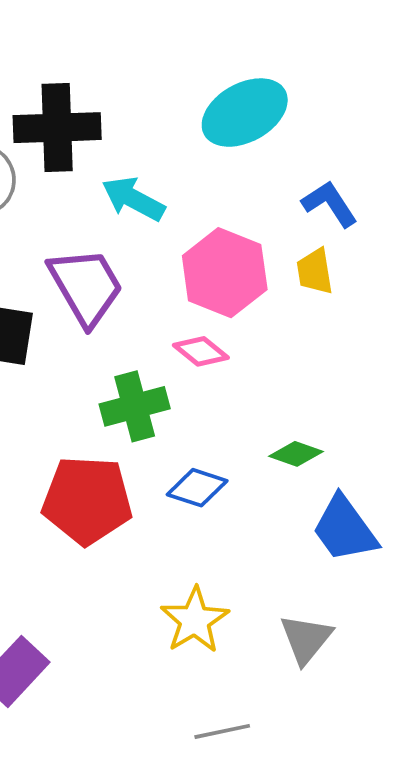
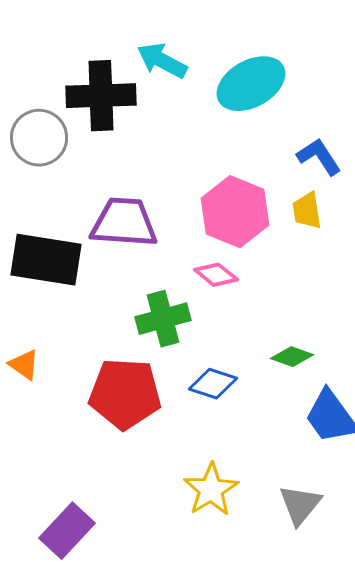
cyan arrow: (133, 199) -> (162, 61), moved
purple trapezoid: (86, 286) -> (124, 223), turned -56

